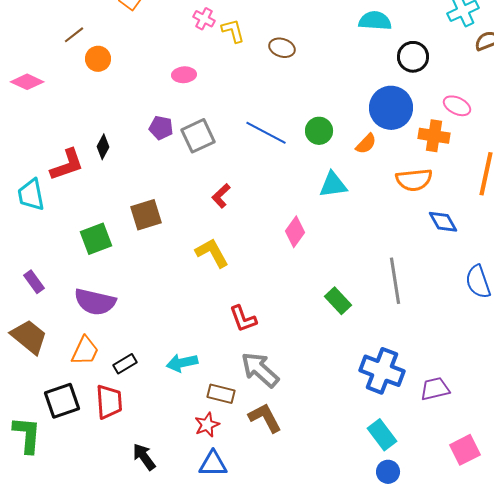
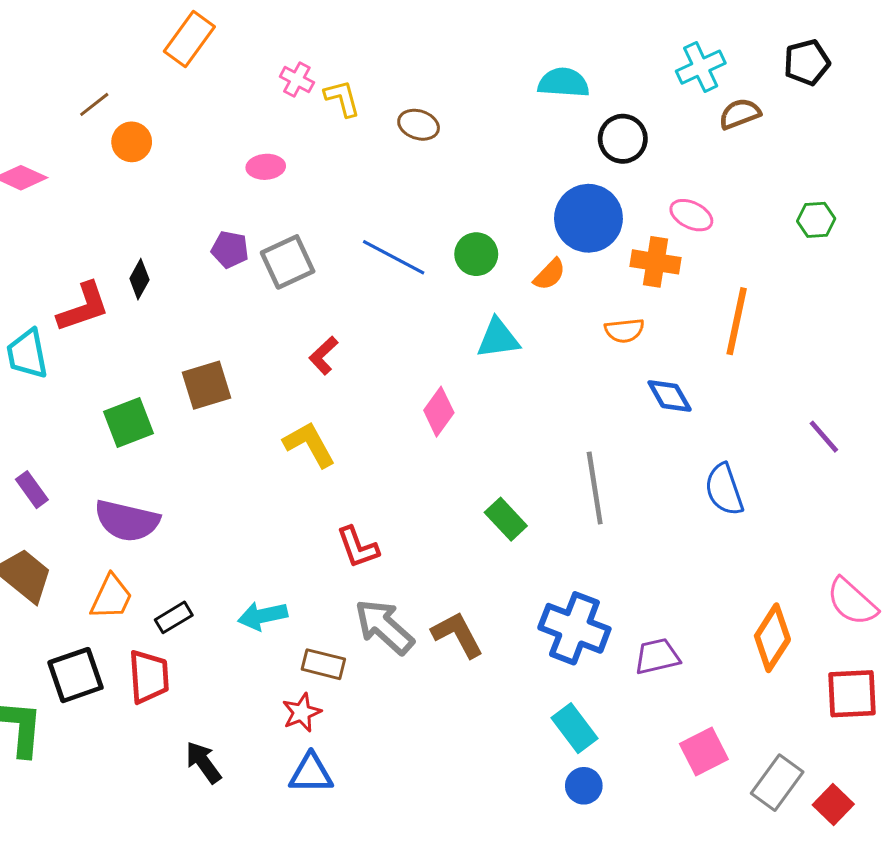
orange semicircle: (414, 180) -> (624, 331), size x0.7
brown L-shape: (265, 418) -> (458, 635), moved

